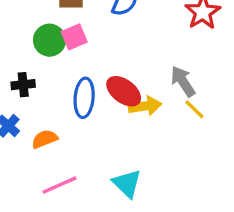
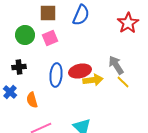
green circle: (50, 40) -> (25, 35), moved
red ellipse: (124, 91) -> (80, 71), turned -50
orange semicircle: (45, 139) -> (32, 100), turned -84

